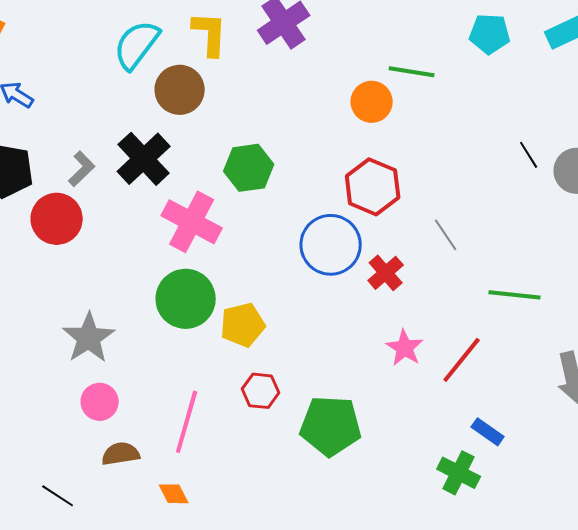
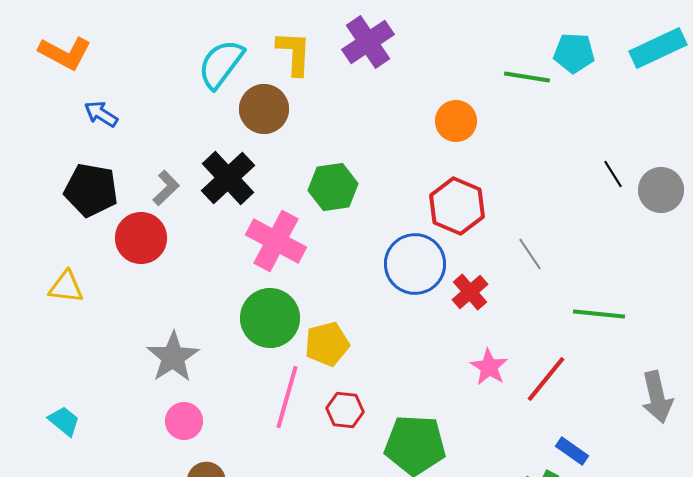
green line: (412, 72) -> (527, 77), moved
pink line: (187, 422) -> (287, 397), moved

